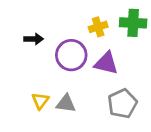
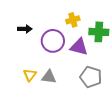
green cross: (133, 23) -> (99, 32), moved
gray pentagon: (122, 104) -> (91, 77), turned -30

